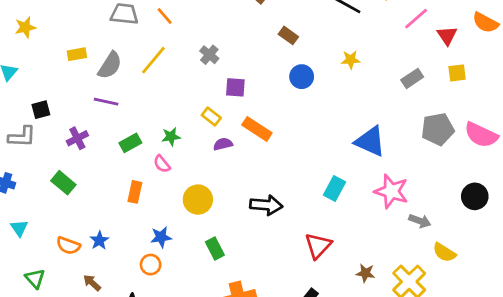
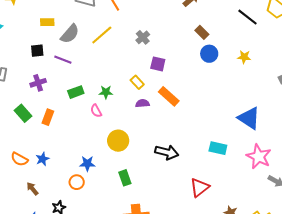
blue circle: (302, 77) -> (209, 54), moved
black square: (41, 110) -> (37, 51), moved
cyan rectangle: (335, 189) -> (218, 148), turned 66
orange rectangle: (135, 192) -> (48, 117), moved

